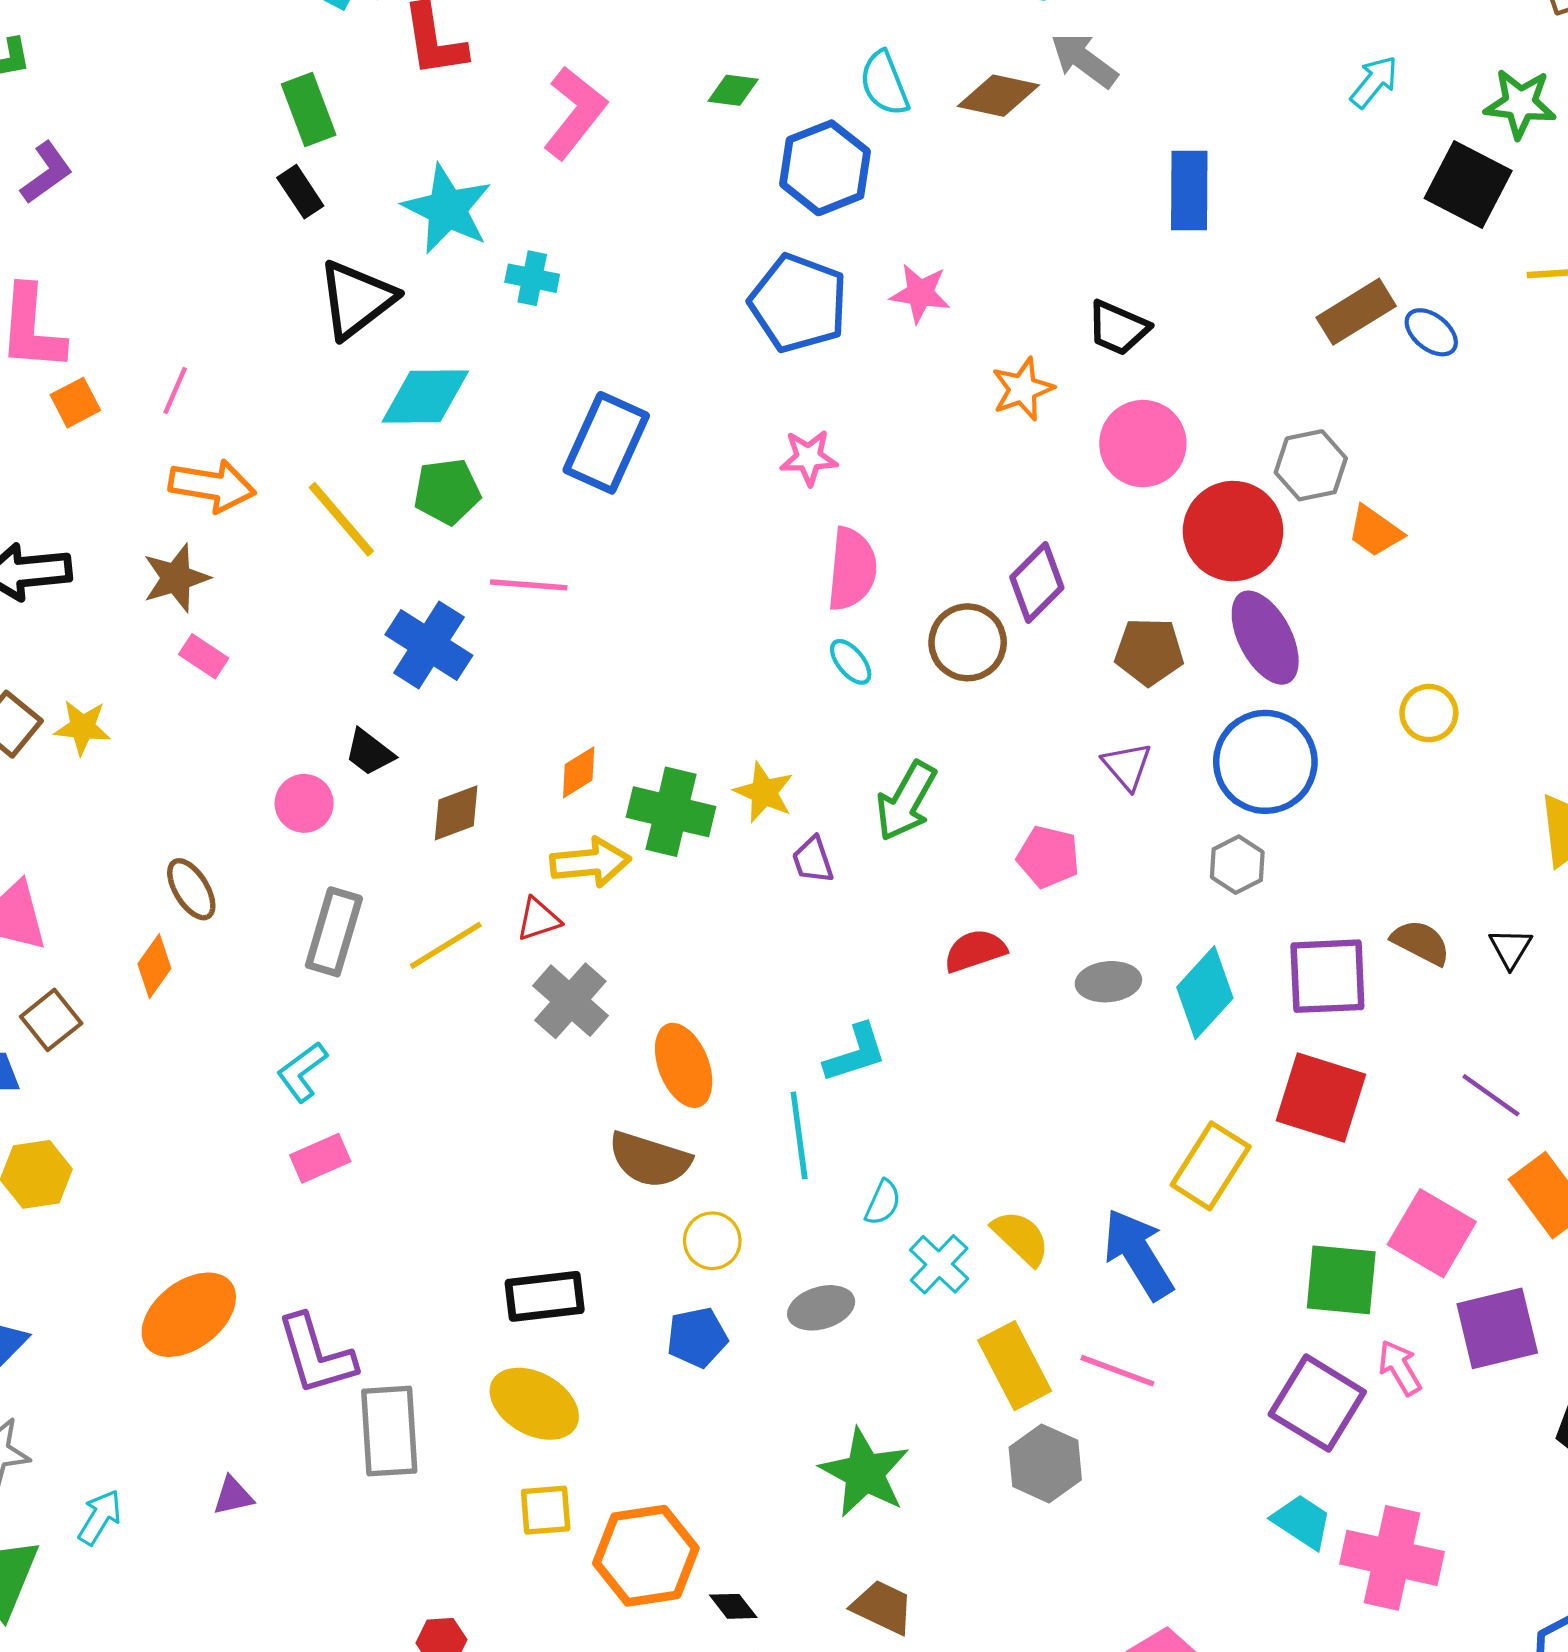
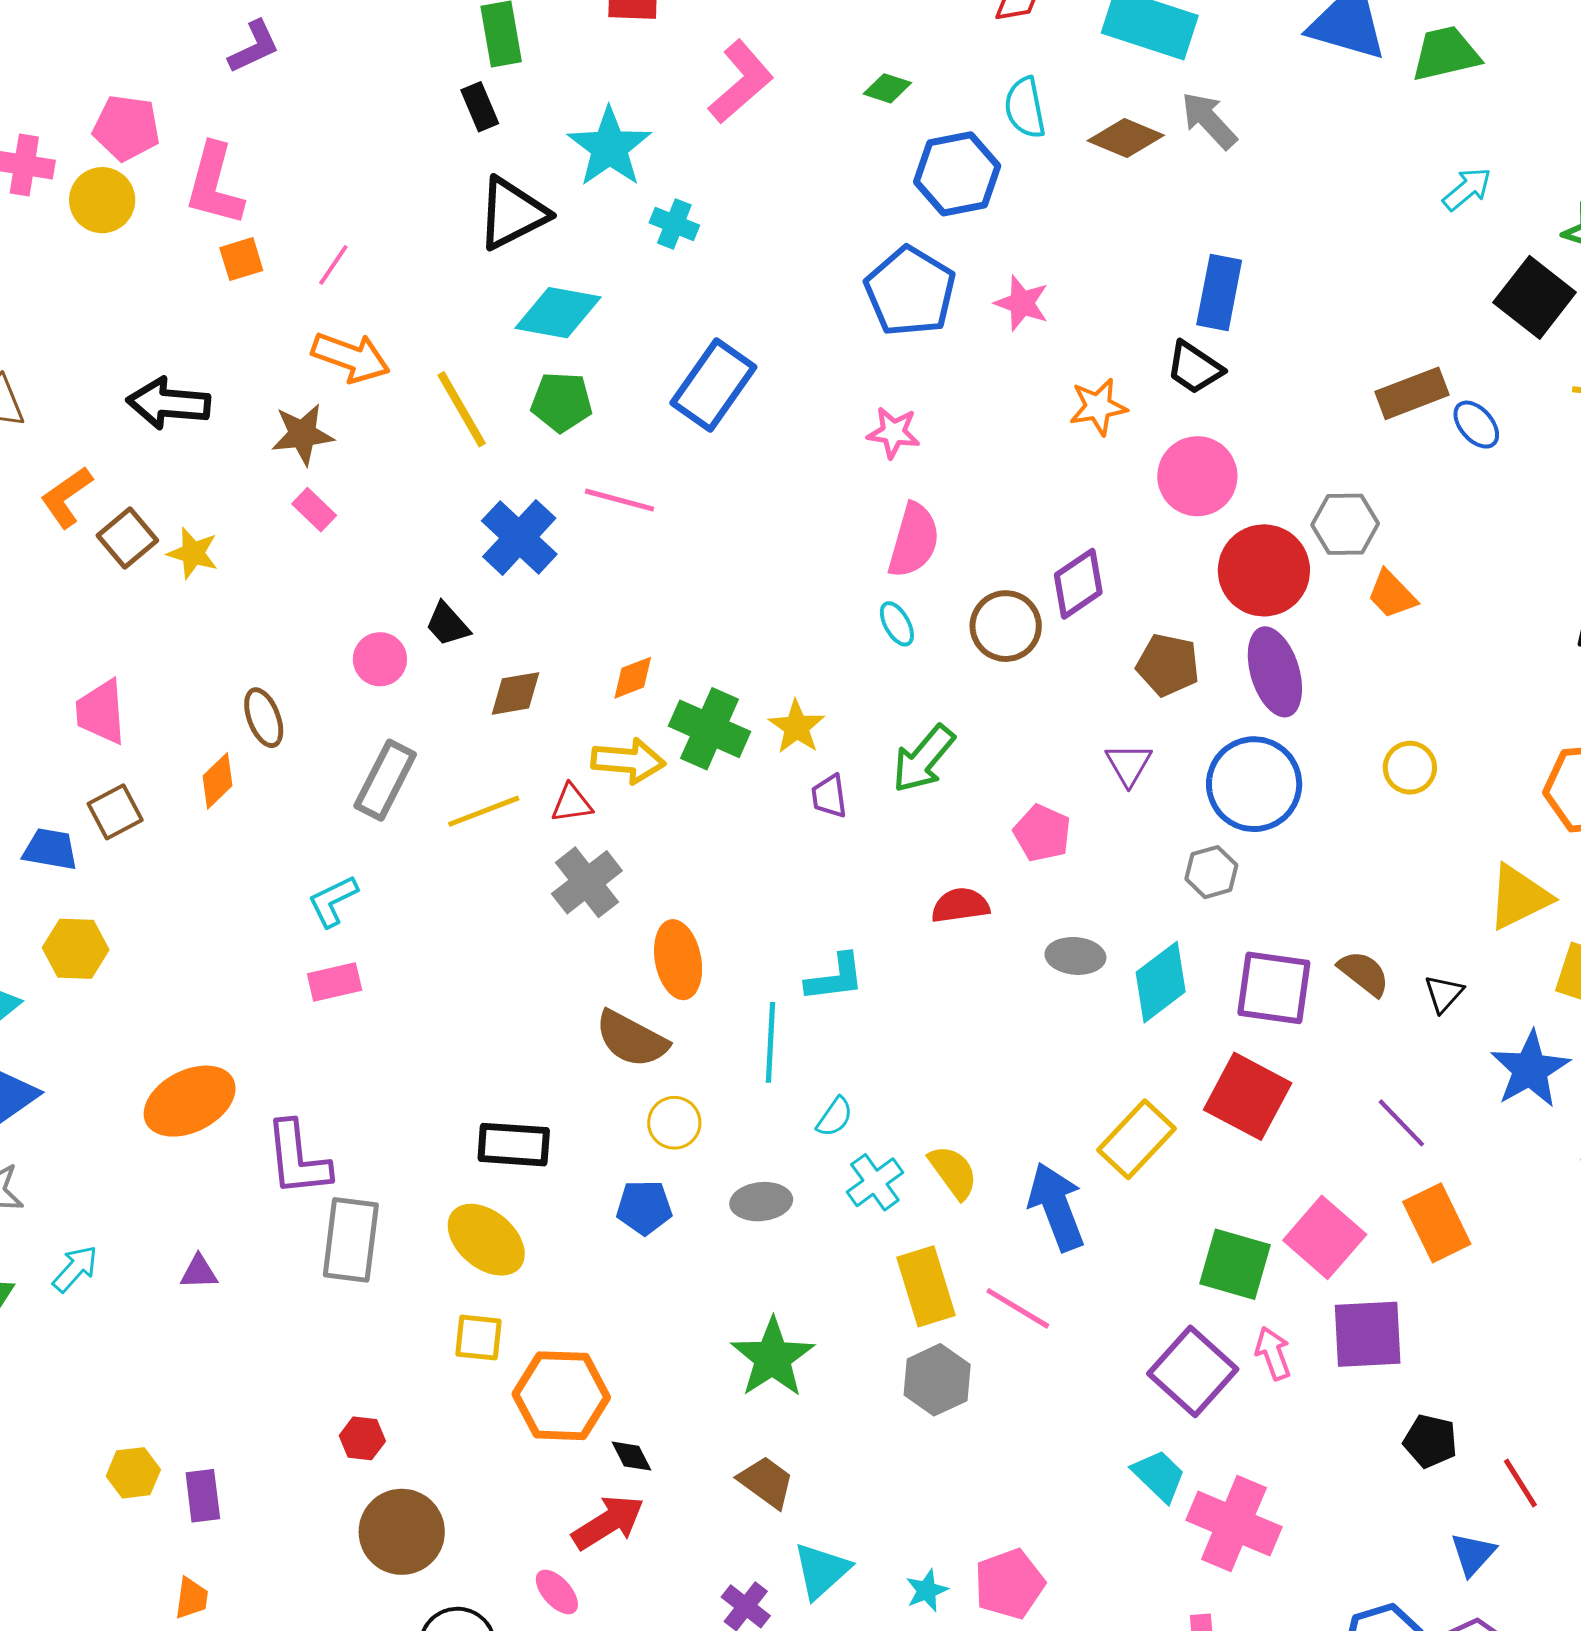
blue rectangle: (1189, 191) -> (1219, 292), moved

